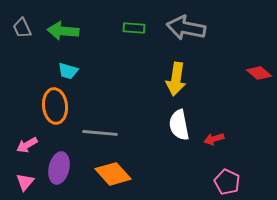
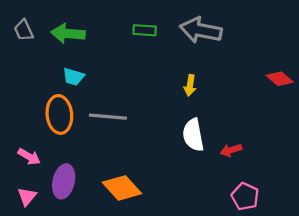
yellow arrow: (176, 79) -> (190, 85), size x0.6
gray line: (100, 133) -> (108, 117), moved
pink arrow: (27, 145) -> (29, 157), turned -120

